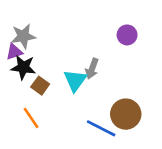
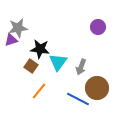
black star: (23, 67) -> (40, 49), moved
gray arrow: (92, 69) -> (81, 67), moved
orange line: (31, 118) -> (39, 91), moved, turned 72

